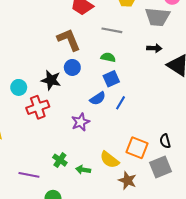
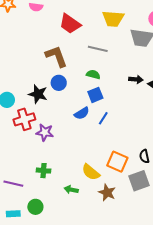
black arrow: (154, 48) -> (136, 79), moved
purple star: (81, 122) -> (45, 132), moved, turned 30
green cross: (60, 160) -> (44, 171), turned -32
green arrow: (83, 170) -> (71, 190), moved

